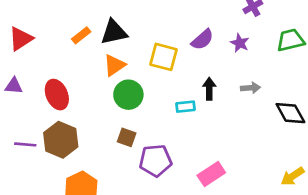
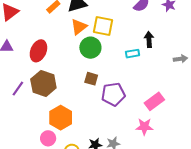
yellow square: (163, 57) -> (103, 26), moved
gray arrow: (251, 88) -> (180, 59), moved
red ellipse: (57, 95) -> (38, 51), turned 50
purple line: (25, 144) -> (18, 89), turned -56

